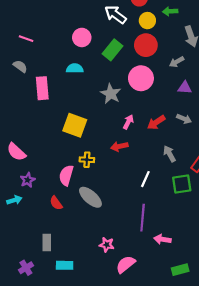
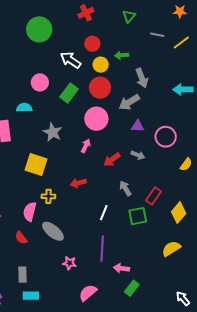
gray arrow: (177, 62) -> (129, 102), size x1.5
cyan semicircle: (75, 68) -> (24, 108), moved
gray star: (111, 94) -> (53, 132), moved
pink arrow: (128, 122) -> (86, 146), moved
gray rectangle: (47, 242) -> (23, 275), moved
pink star: (107, 245) -> (69, 263), moved
green rectangle: (180, 270) -> (132, 288), moved, turned -35

